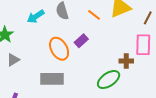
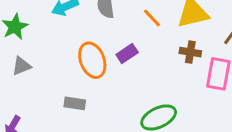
brown cross: (126, 61) -> (190, 52), moved
gray rectangle: (52, 79) -> (75, 103), size x0.6

